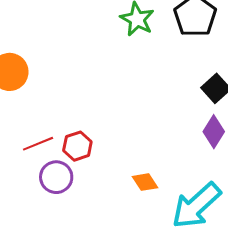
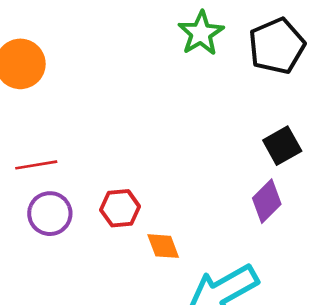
red hexagon: (77, 146) -> (120, 208), moved

